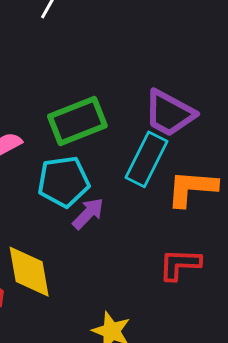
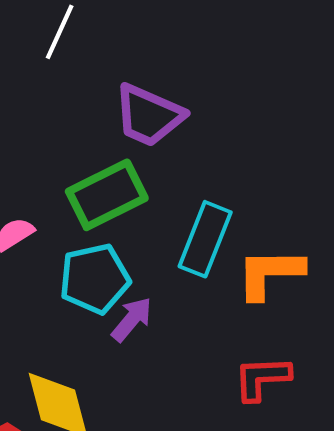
purple trapezoid: (169, 113) -> (149, 115), moved

